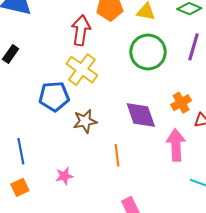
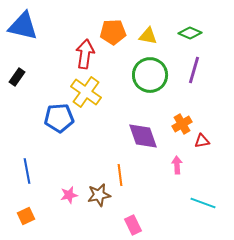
brown star: (85, 121) -> (99, 195), moved
pink arrow: (176, 145) -> (177, 165), size x0.6
orange square: (20, 187) -> (26, 216), moved

